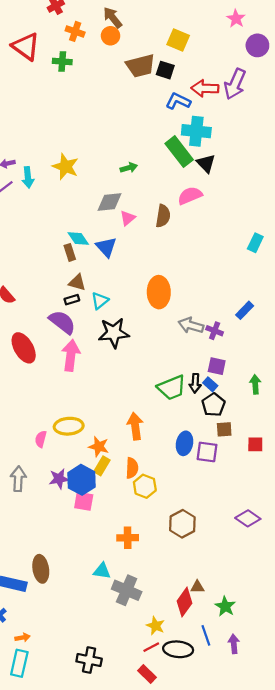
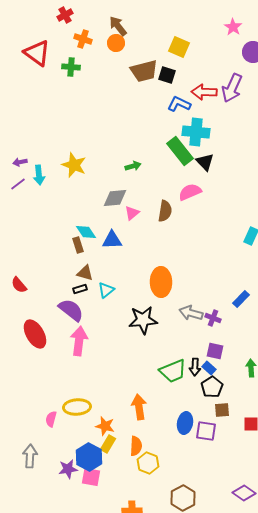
blue triangle: (106, 247) -> (112, 240), turned -50
black star: (114, 333) -> (143, 320), moved
purple star: (59, 479) -> (68, 469), moved

